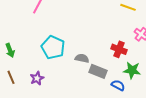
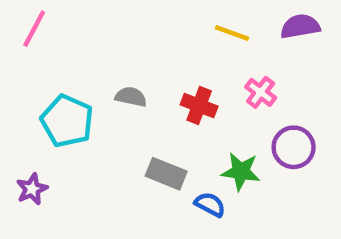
red cross: (119, 49) -> (199, 106), moved
gray semicircle: (82, 58) -> (131, 97), moved

